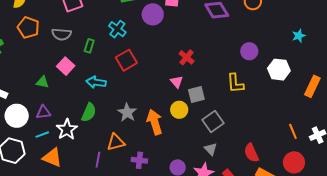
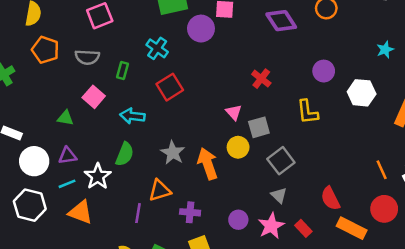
red cross: (187, 57) -> (261, 79), moved

